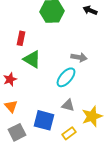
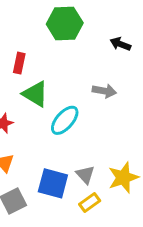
black arrow: (90, 10) -> (120, 44), moved
cyan ellipse: (66, 77) -> (65, 120), moved
gray triangle: (68, 105) -> (85, 175), moved, turned 32

